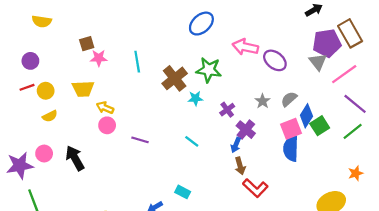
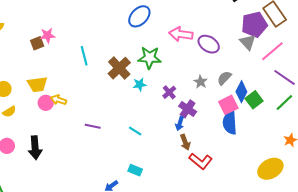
pink star: (99, 58) -> (48, 35), moved
pink circle: (107, 125) -> (46, 103), moved
cyan line: (192, 141) -> (135, 131), moved
black arrow: (75, 158) -> (35, 148), turned -150

